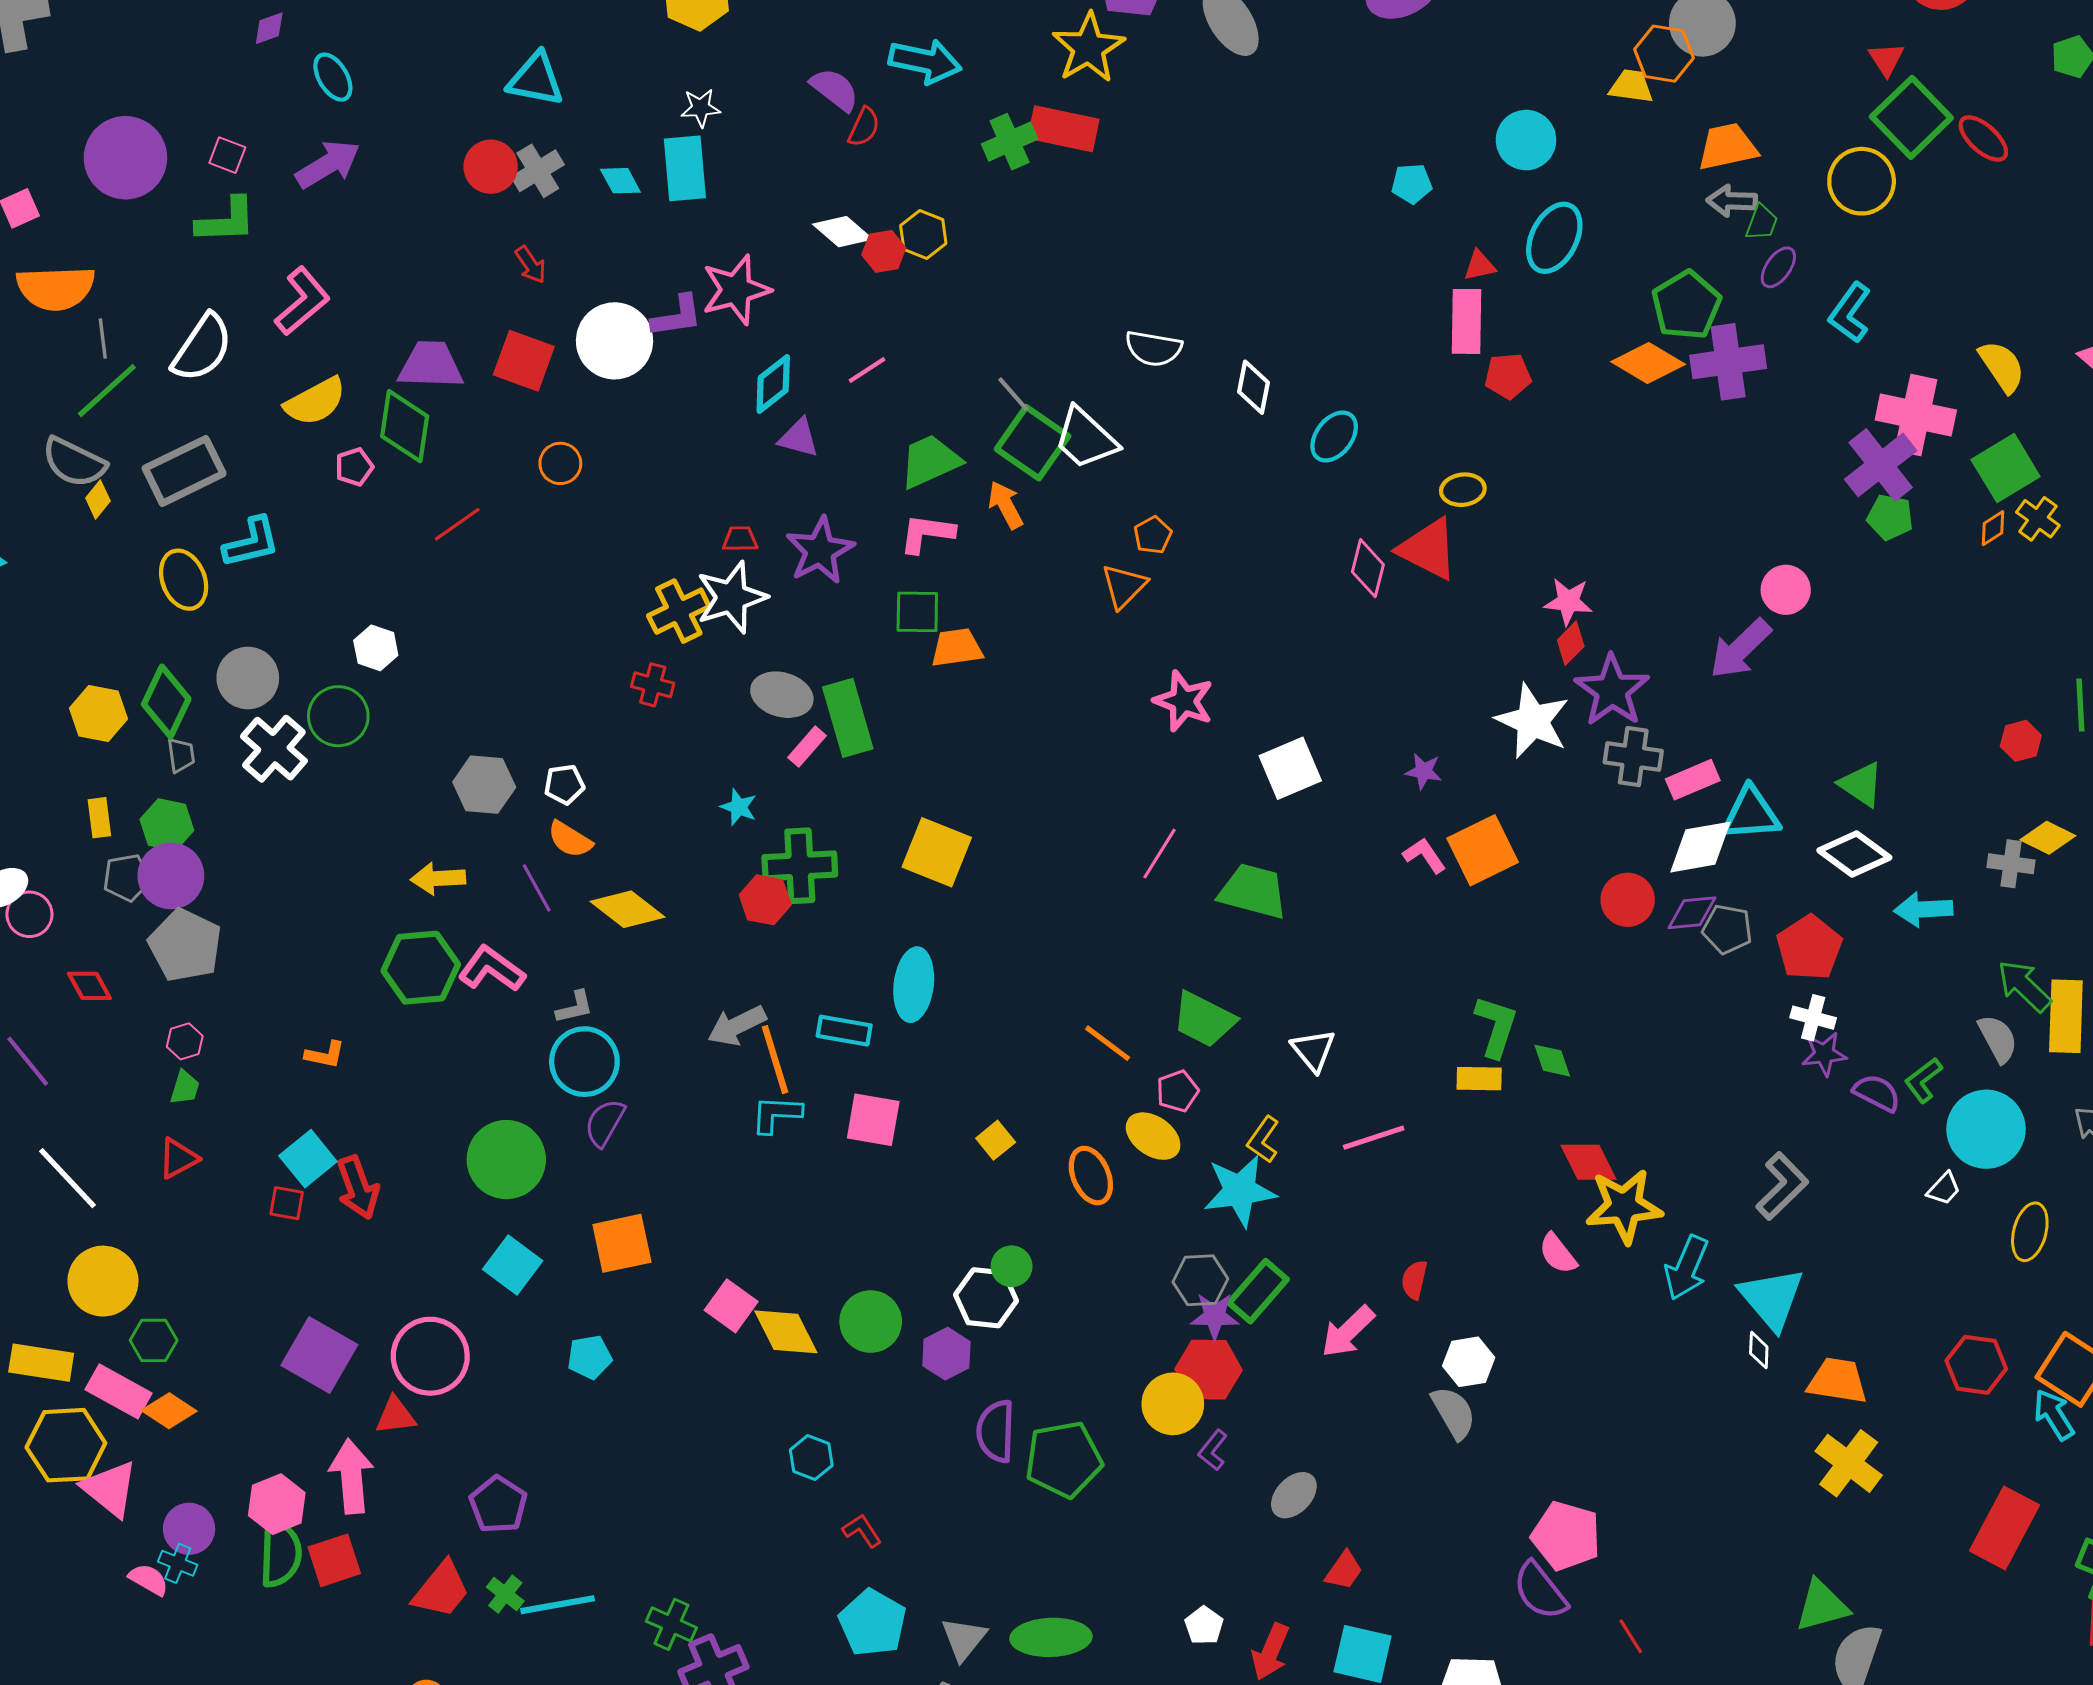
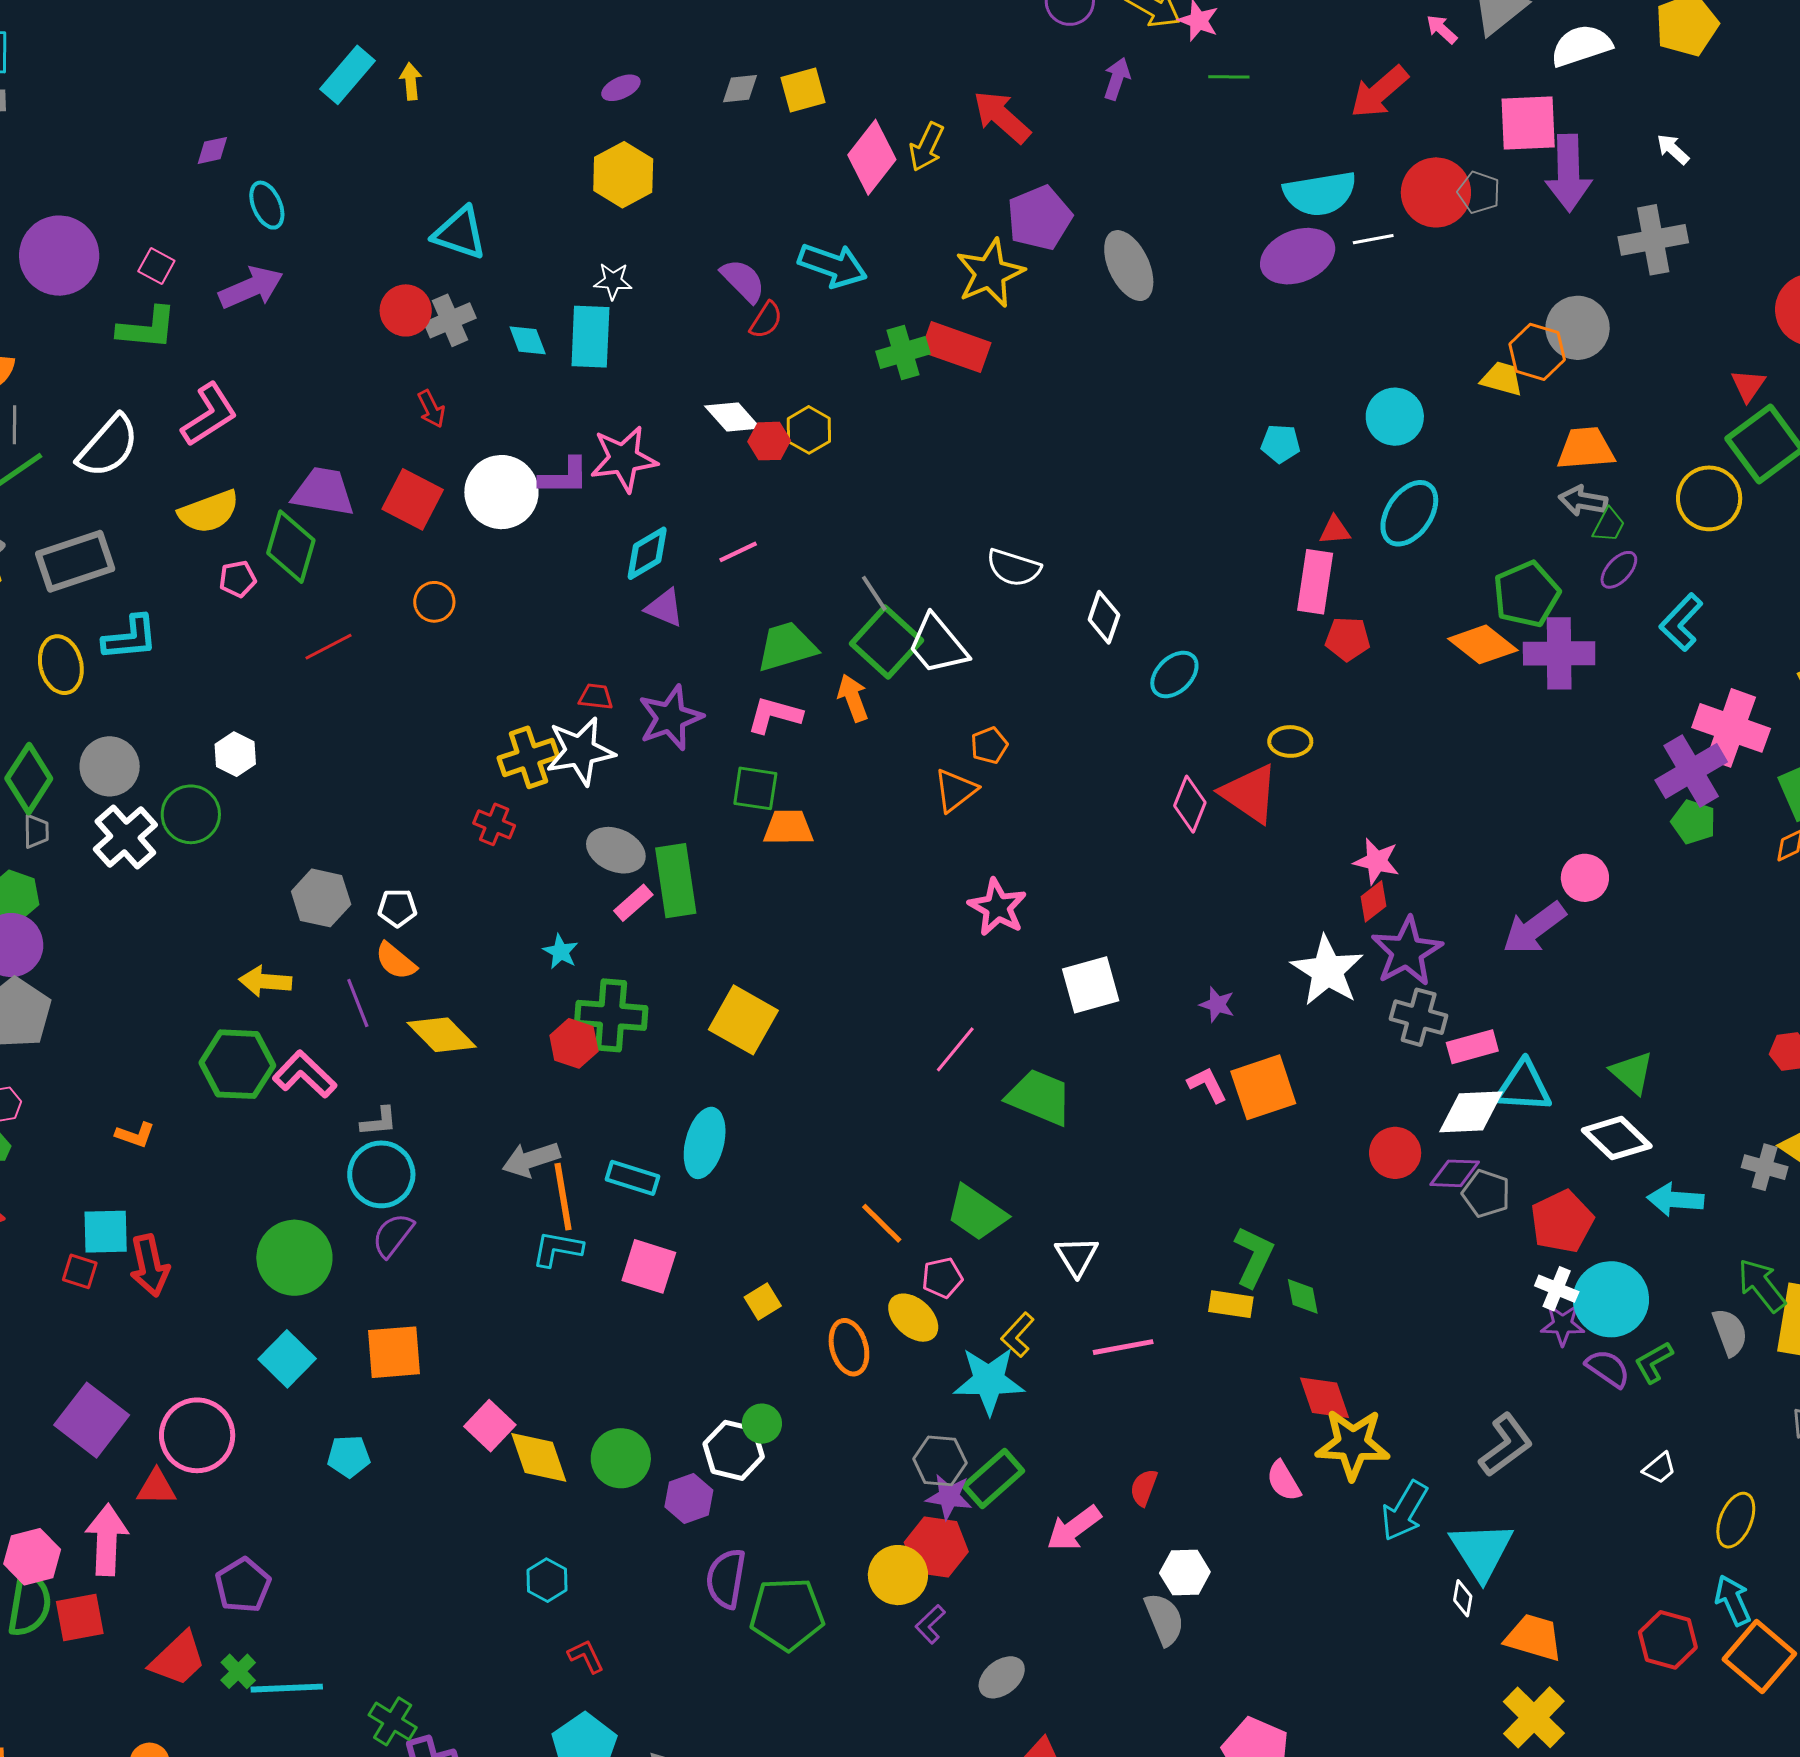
cyan circle: (1986, 1129) -> (1611, 1299), moved
cyan square: (308, 1159) -> (106, 1232), turned 30
cyan arrow: (2054, 1415) -> (1733, 1600), moved

